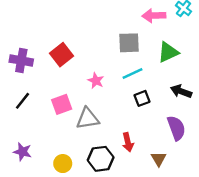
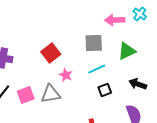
red square: (62, 55) -> (51, 53), moved
pink square: (62, 104) -> (26, 95), moved
gray triangle: (88, 119) -> (51, 94), moved

